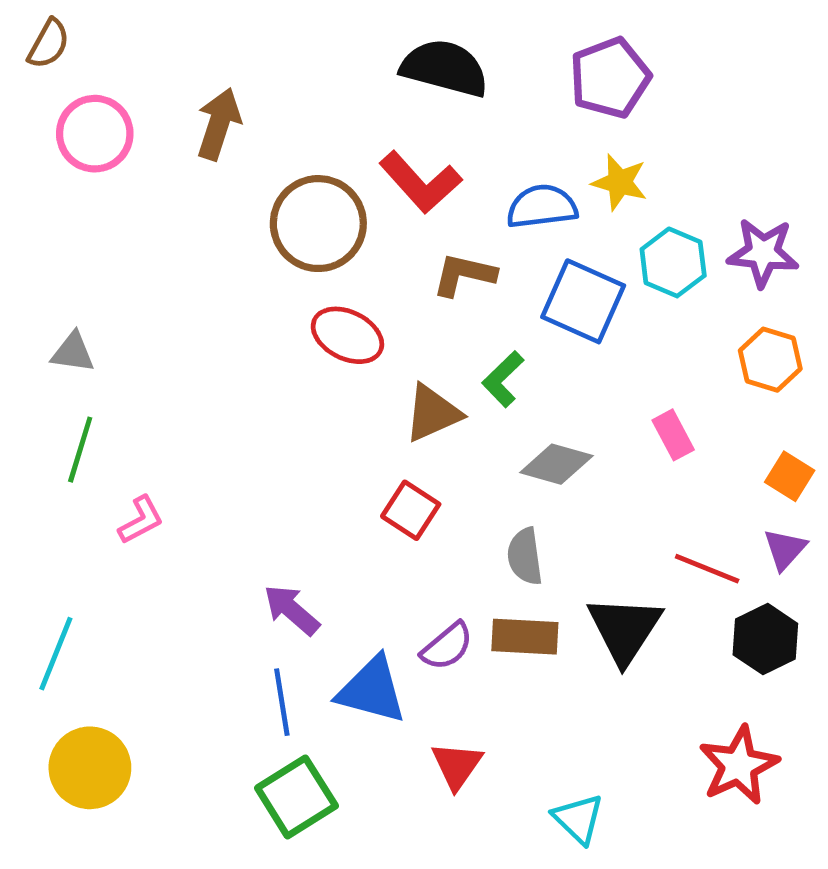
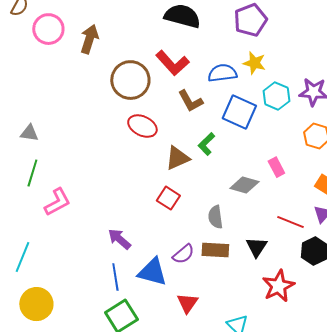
pink circle: (95, 134) -> (48, 29), moved
brown L-shape: (464, 275) -> (190, 101), turned -132
gray diamond: (556, 464) -> (244, 185), moved
pink L-shape: (141, 520) -> (57, 202), size x1.4
black triangle: (624, 629) -> (256, 247), size x0.7
red star: (739, 765) -> (278, 286), moved

